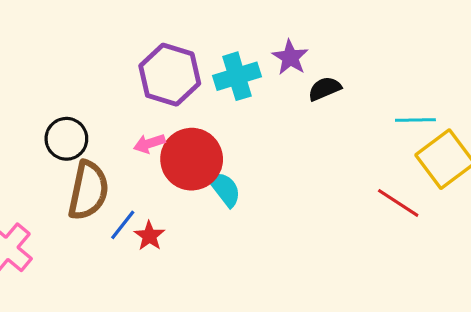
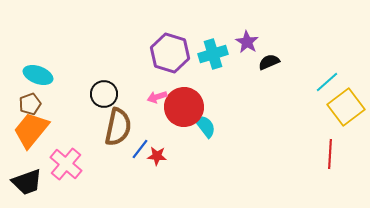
cyan line: (415, 120) -> (327, 82), turned -40
red line: (398, 203) -> (330, 154), moved, turned 60
red star: (149, 236) -> (157, 156), turned -30

